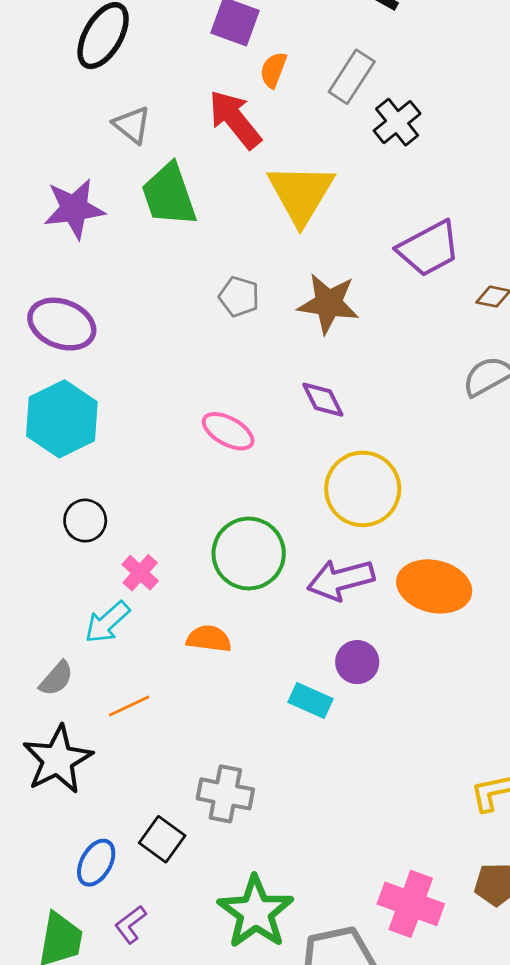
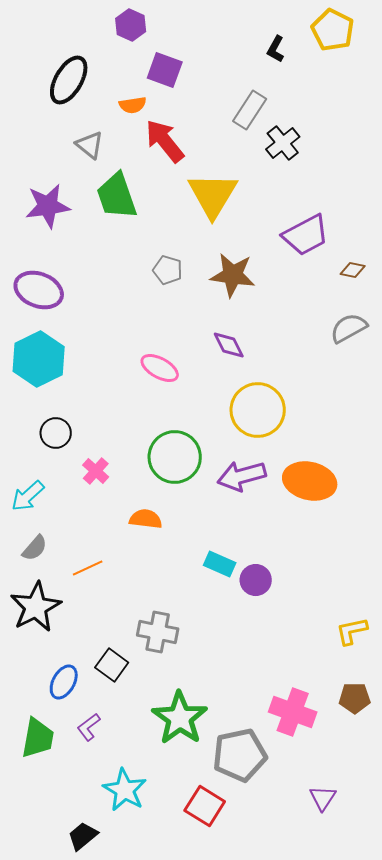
orange semicircle: (273, 70) -> (133, 105), moved, turned -120
cyan arrow: (107, 622) -> (28, 496), moved
purple circle: (357, 662) -> (256, 580), moved

